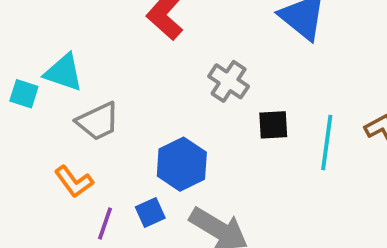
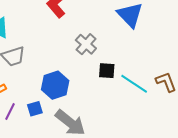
cyan line: (327, 142) -> (134, 84), turned -72

